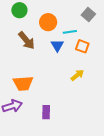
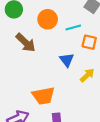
blue triangle: (57, 45) -> (67, 60), moved
orange trapezoid: (23, 83) -> (43, 96), moved

